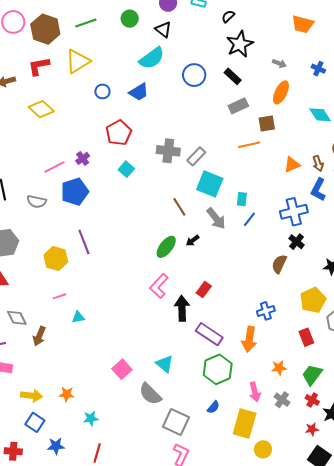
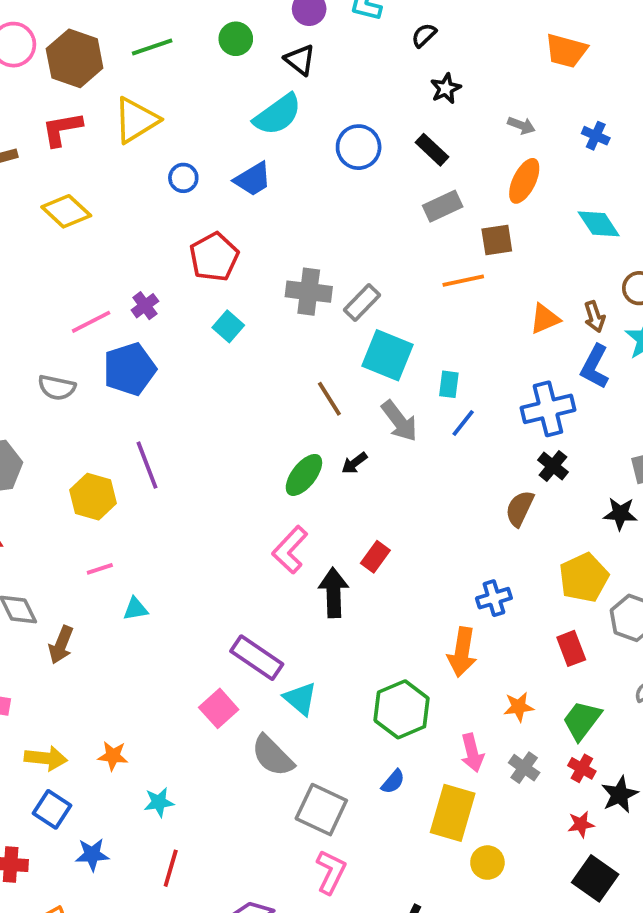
black star: (240, 44) -> (446, 88), size x0.6
purple rectangle: (209, 334) -> (257, 658), moved

